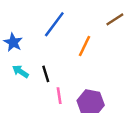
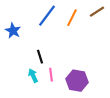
orange line: (85, 46) -> (72, 18), moved
cyan arrow: (20, 71) -> (33, 76), moved, turned 32

